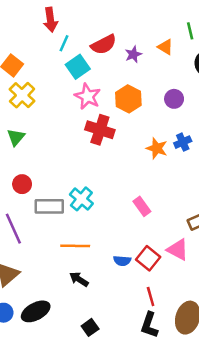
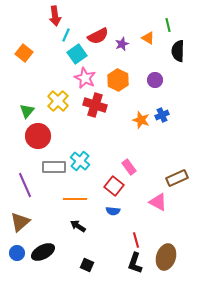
yellow cross: (22, 95) -> (58, 101), moved
red circle: (22, 184) -> (38, 136), moved, size x1.6
red square: (148, 258) -> (114, 186), moved
black square: (90, 327) -> (87, 265), turned -32

